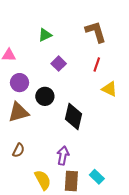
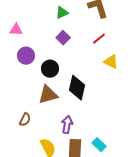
green triangle: (45, 35) -> (62, 13), moved
red line: (97, 65) -> (99, 39), turned 32
brown triangle: (18, 112) -> (48, 95), moved

